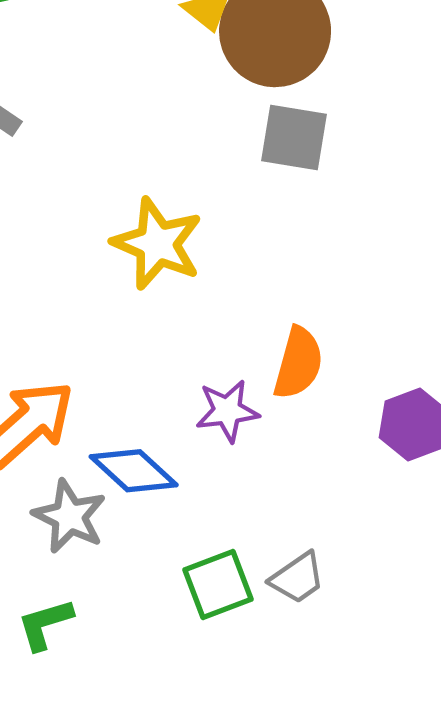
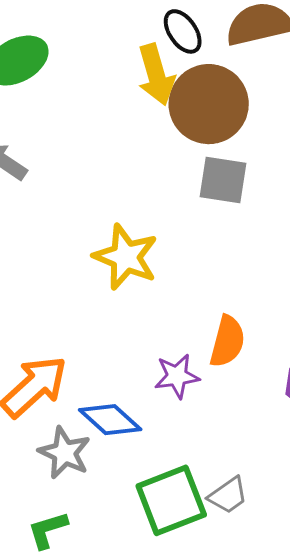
green square: (218, 584) -> (171, 500), size x1.4

